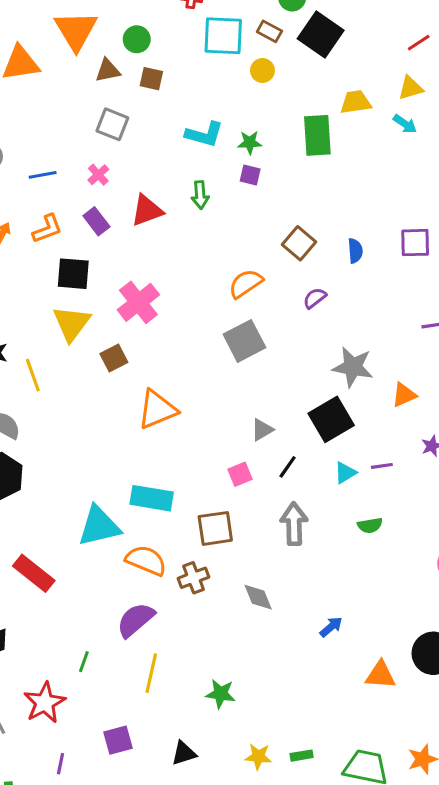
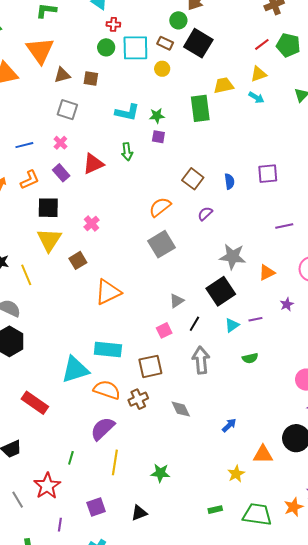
green circle: (137, 39) -> (106, 47), moved
pink cross: (138, 302) -> (92, 224), size x0.6
yellow star: (258, 757) -> (236, 474), moved, turned -30

